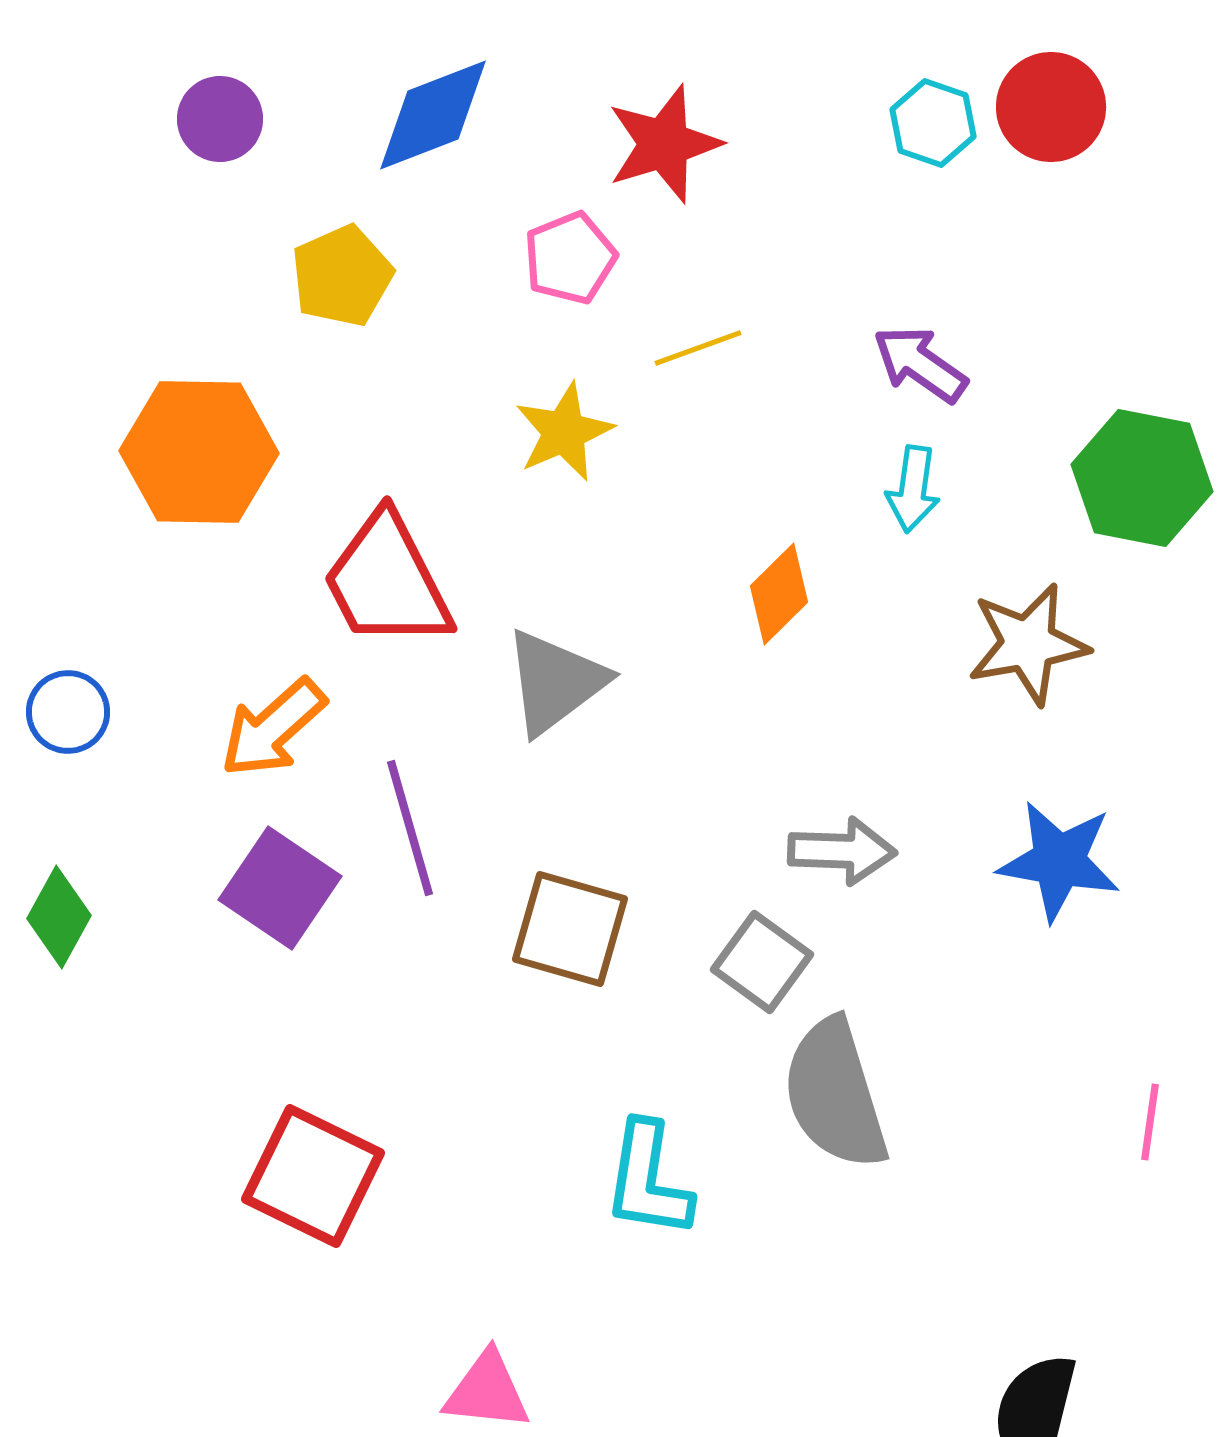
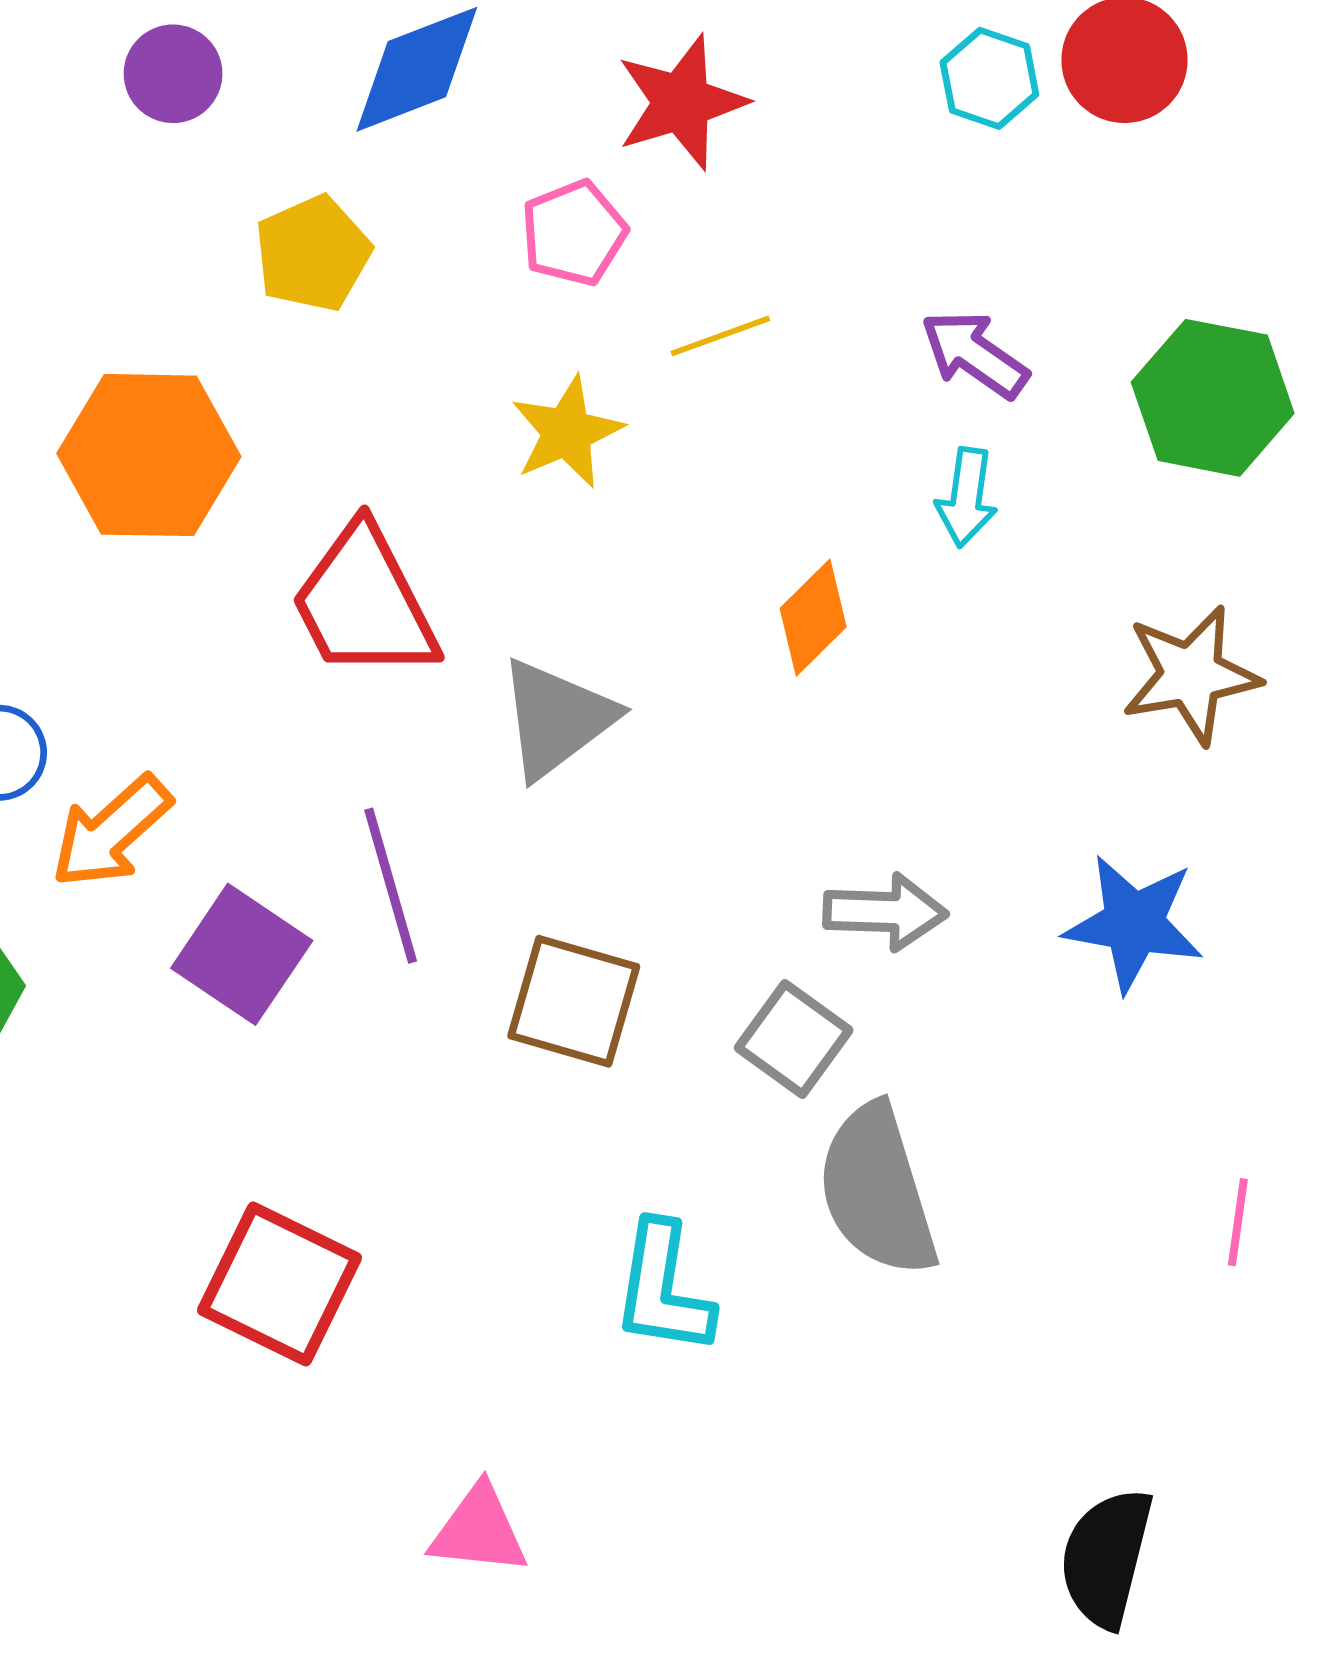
green hexagon: (1142, 478) -> (1213, 398), moved
brown star: (1028, 644) -> (1191, 675), moved
orange arrow: (273, 728) -> (111, 832), moved

